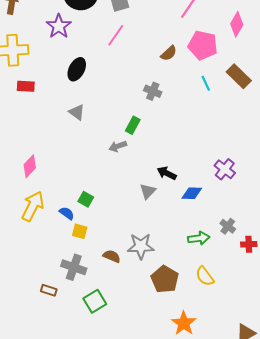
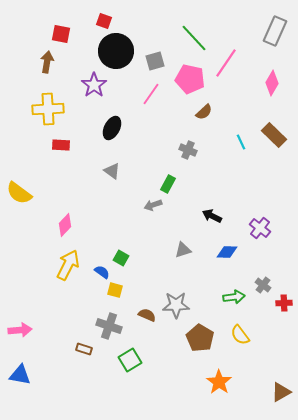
pink pentagon: (203, 45) -> (190, 79), moved
black arrow: (167, 173) -> (212, 216), moved
gray triangle: (148, 191) -> (183, 250), turned 30

